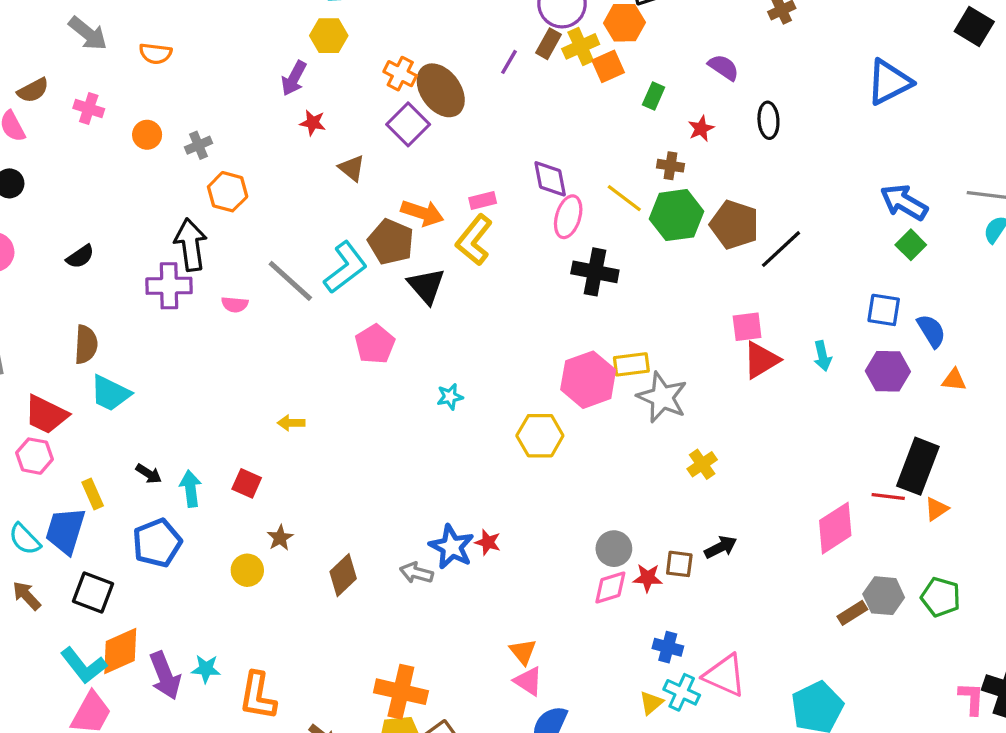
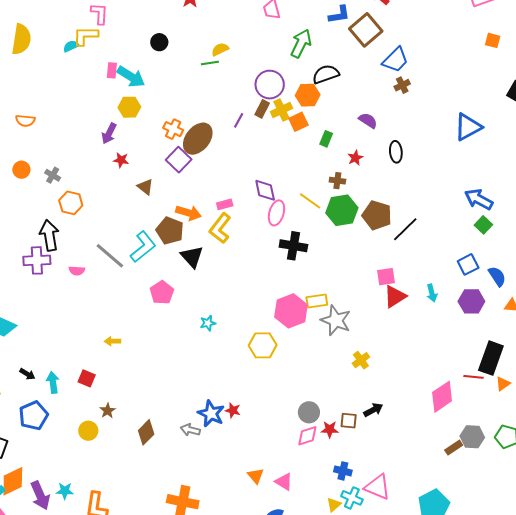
brown ellipse: (441, 90) -> (198, 139), turned 76
gray cross: (198, 145) -> (53, 175), turned -35
blue square: (884, 310) -> (468, 264), turned -35
pink triangle: (528, 681) -> (284, 482), moved

